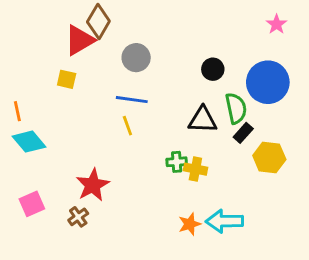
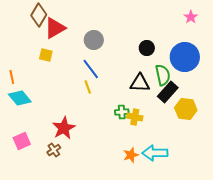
brown diamond: (98, 21) -> (39, 15), moved
blue line: (132, 100) -> (91, 69), turned 45
black rectangle: (243, 133) -> (168, 92), size x1.5

